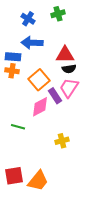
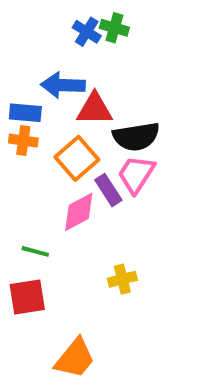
green cross: (58, 14) -> (114, 28), turned 32
blue cross: (28, 19) -> (87, 32), moved
red triangle: (65, 55) -> (95, 109), moved
black semicircle: (69, 69) -> (136, 137), size x1.6
red square: (14, 176) -> (27, 297), moved

